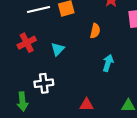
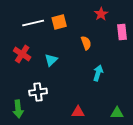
orange semicircle: (95, 31) -> (86, 43), turned -32
red cross: (27, 43) -> (22, 54), turned -30

